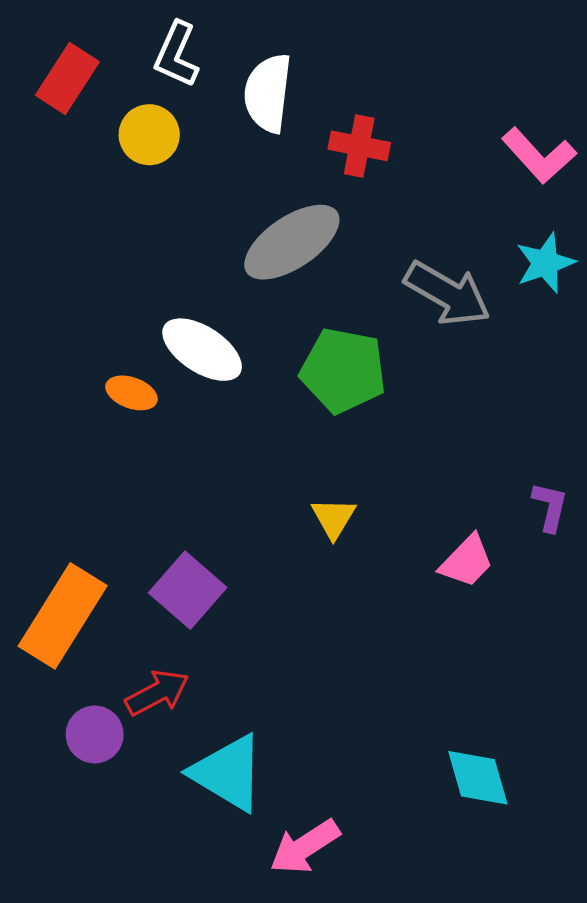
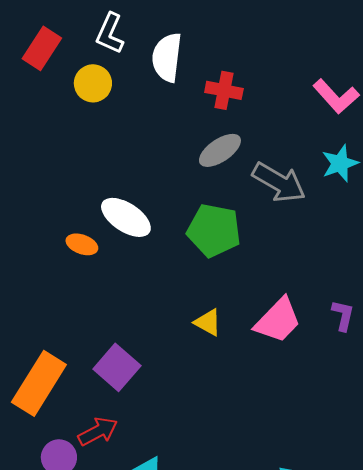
gray ellipse: (292, 242) -> (220, 150), moved, size x0.7
yellow triangle: (334, 518) -> (208, 322), turned -32
pink trapezoid: (467, 561) -> (278, 320), moved, size x1.4

